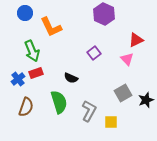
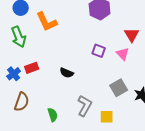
red triangle: (136, 40) -> (132, 35), turned -35
green arrow: (32, 51) -> (19, 37), moved
purple square: (94, 53) -> (99, 51), moved, turned -32
green semicircle: (59, 102) -> (53, 115), moved, size x0.6

